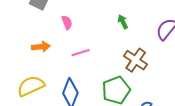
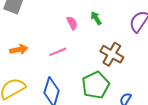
pink semicircle: (67, 22) -> (72, 23), moved

